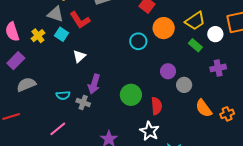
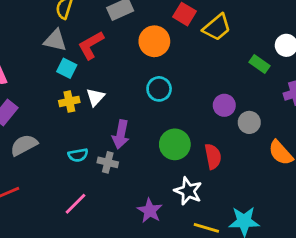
red L-shape: (80, 20) -> (91, 45), turned 100
yellow trapezoid: (195, 21) -> (217, 27), moved
orange circle: (164, 28) -> (154, 41), moved
yellow cross: (38, 36) -> (69, 101), moved, turned 32
cyan circle: (138, 41) -> (159, 89), moved
white star: (150, 131) -> (188, 191), moved

